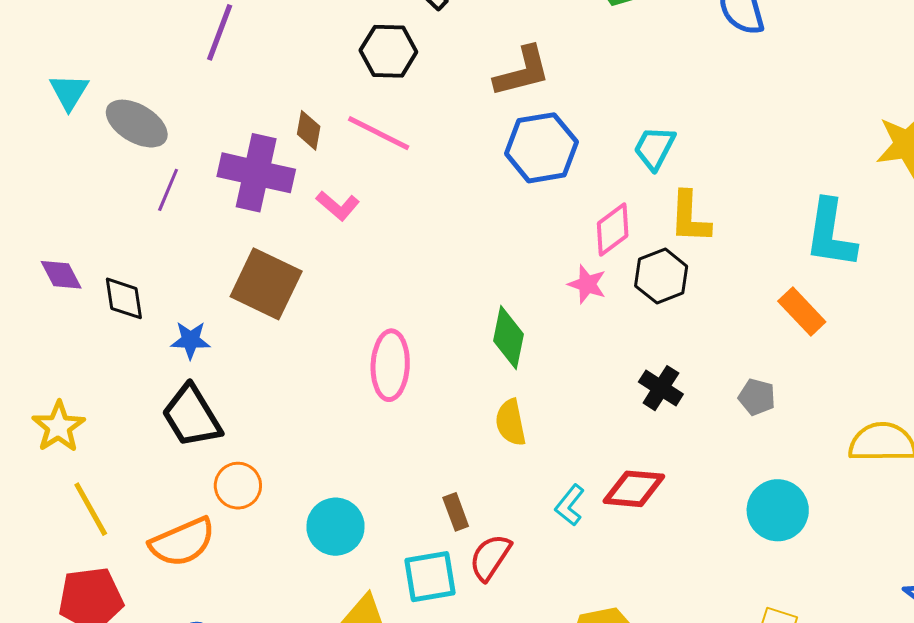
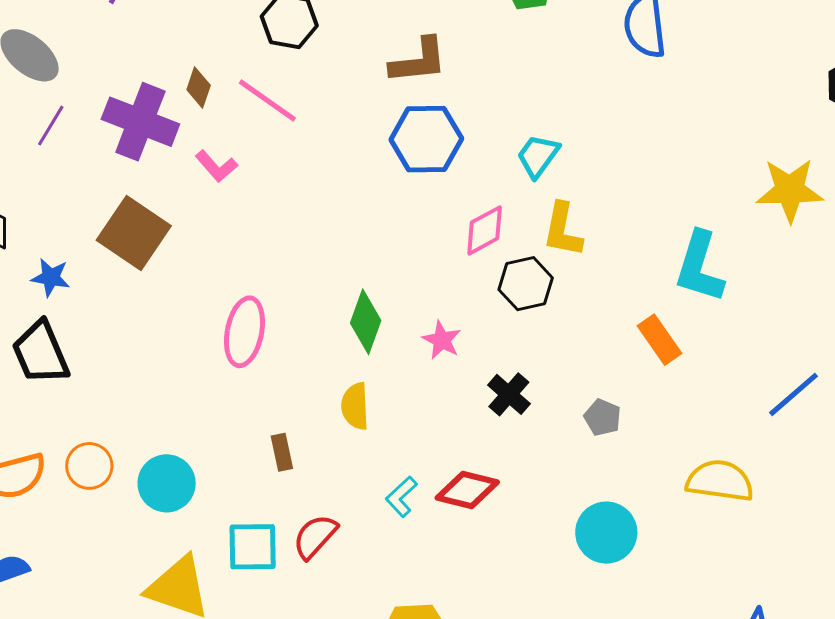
pink star: (587, 284) -> (442, 340), moved
orange circle: (238, 486) -> (89, 466), moved
brown rectangle: (456, 512) -> (282, 452), moved

